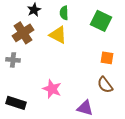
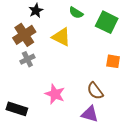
green semicircle: (64, 13) -> (76, 13), moved, turned -56
gray cross: (13, 60) -> (27, 59), moved, turned -32
brown semicircle: (105, 85) -> (95, 91), moved

